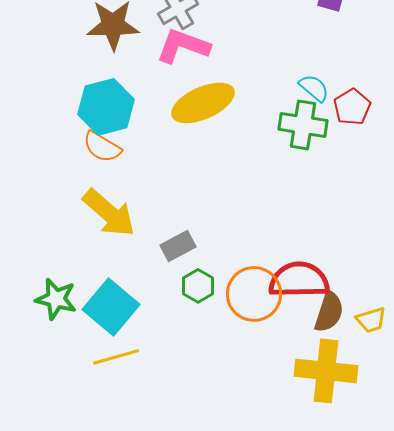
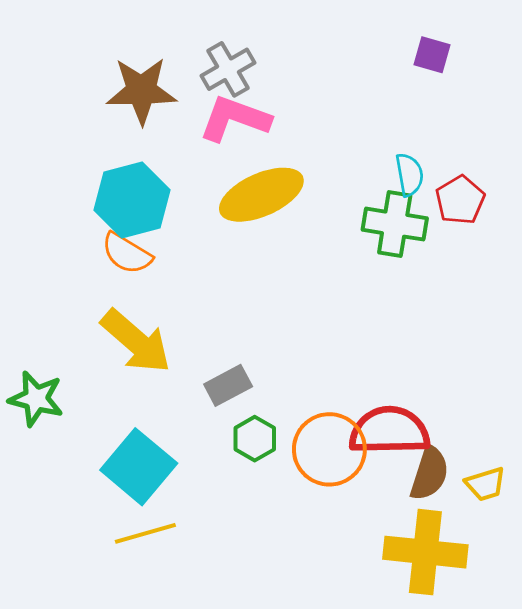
cyan semicircle: (314, 88) -> (409, 175), turned 40
green star: (56, 299) -> (36, 399), moved

